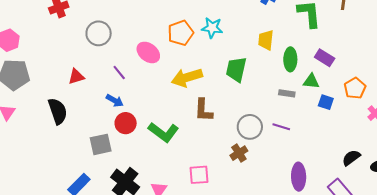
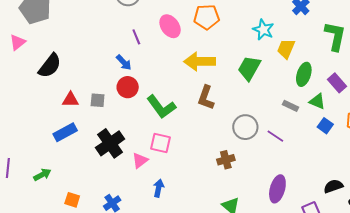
cyan star: (212, 28) -> (263, 30), moved
red triangle: (76, 77) -> (70, 100), moved
black semicircle: (58, 111) -> (50, 66), moved, turned 40
gray square: (101, 144) -> (98, 100), size x0.7
brown cross: (239, 153) -> (226, 160), moved
pink square: (199, 175) -> (160, 143), moved

